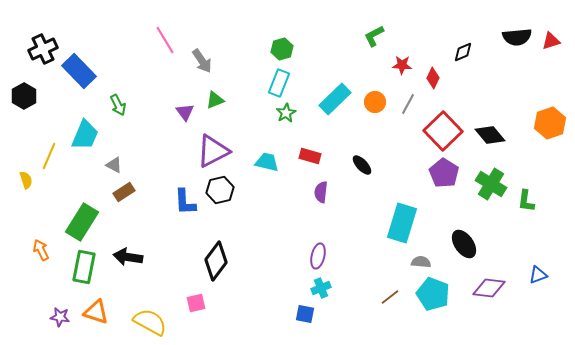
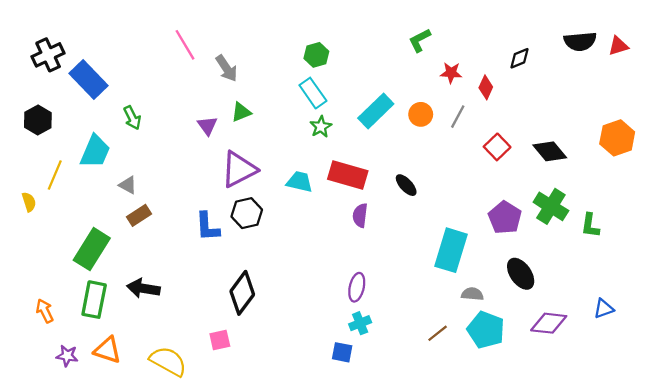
cyan rectangle: (279, 83) -> (313, 93), turned -56
black hexagon: (24, 96) -> (38, 120), moved
red square: (443, 131) -> (497, 147), size x0.6
red rectangle: (310, 156) -> (348, 175), size x1.6
purple pentagon: (444, 173) -> (505, 218), moved
orange arrow: (41, 250) -> (45, 311), moved

